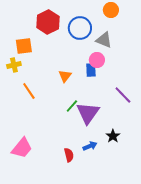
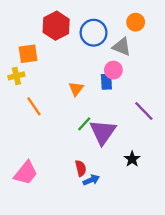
orange circle: (111, 10) -> (136, 22), moved
blue arrow: (90, 146) -> (91, 180), moved
red semicircle: (69, 155) -> (81, 168), moved

